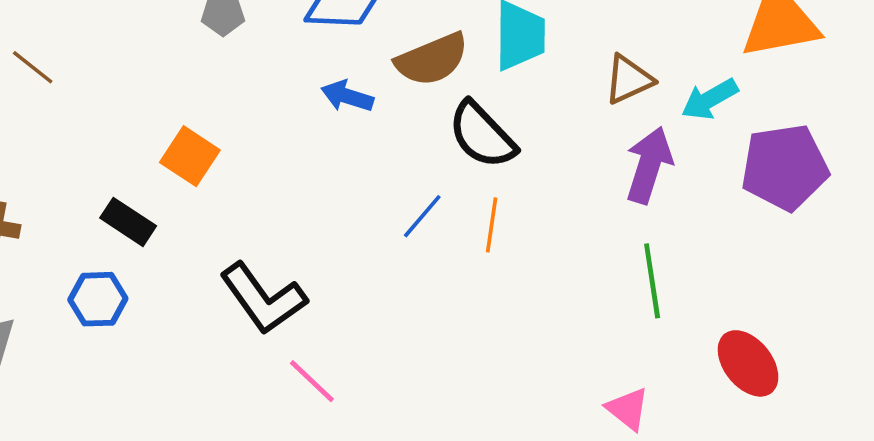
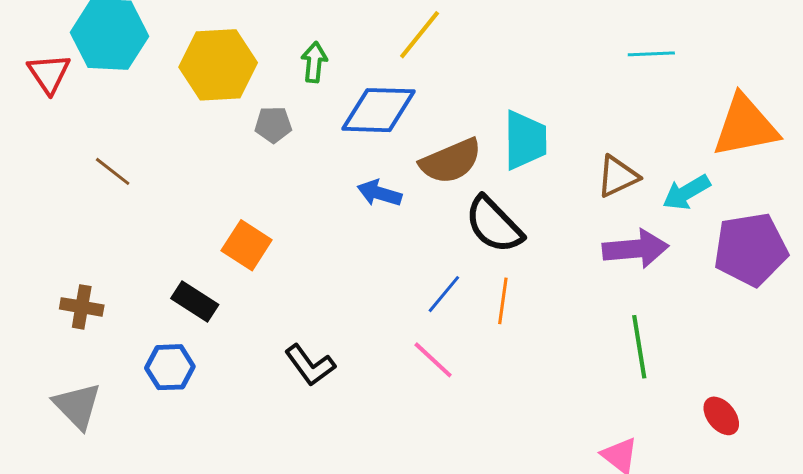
purple arrow: (649, 165) -> (636, 249), turned 68
black L-shape: (263, 298) -> (310, 365), size x0.7
red ellipse: (748, 363) -> (721, 416), size x0.7
pink line: (312, 381) -> (433, 360), moved

